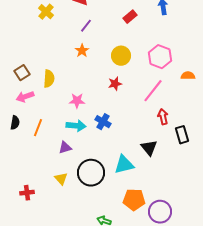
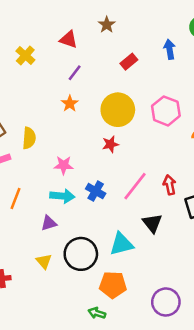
yellow circle: (121, 56) -> (118, 110), size x1.4
pink line: (153, 91) -> (135, 186), moved
orange pentagon: (134, 200) -> (113, 285), moved

